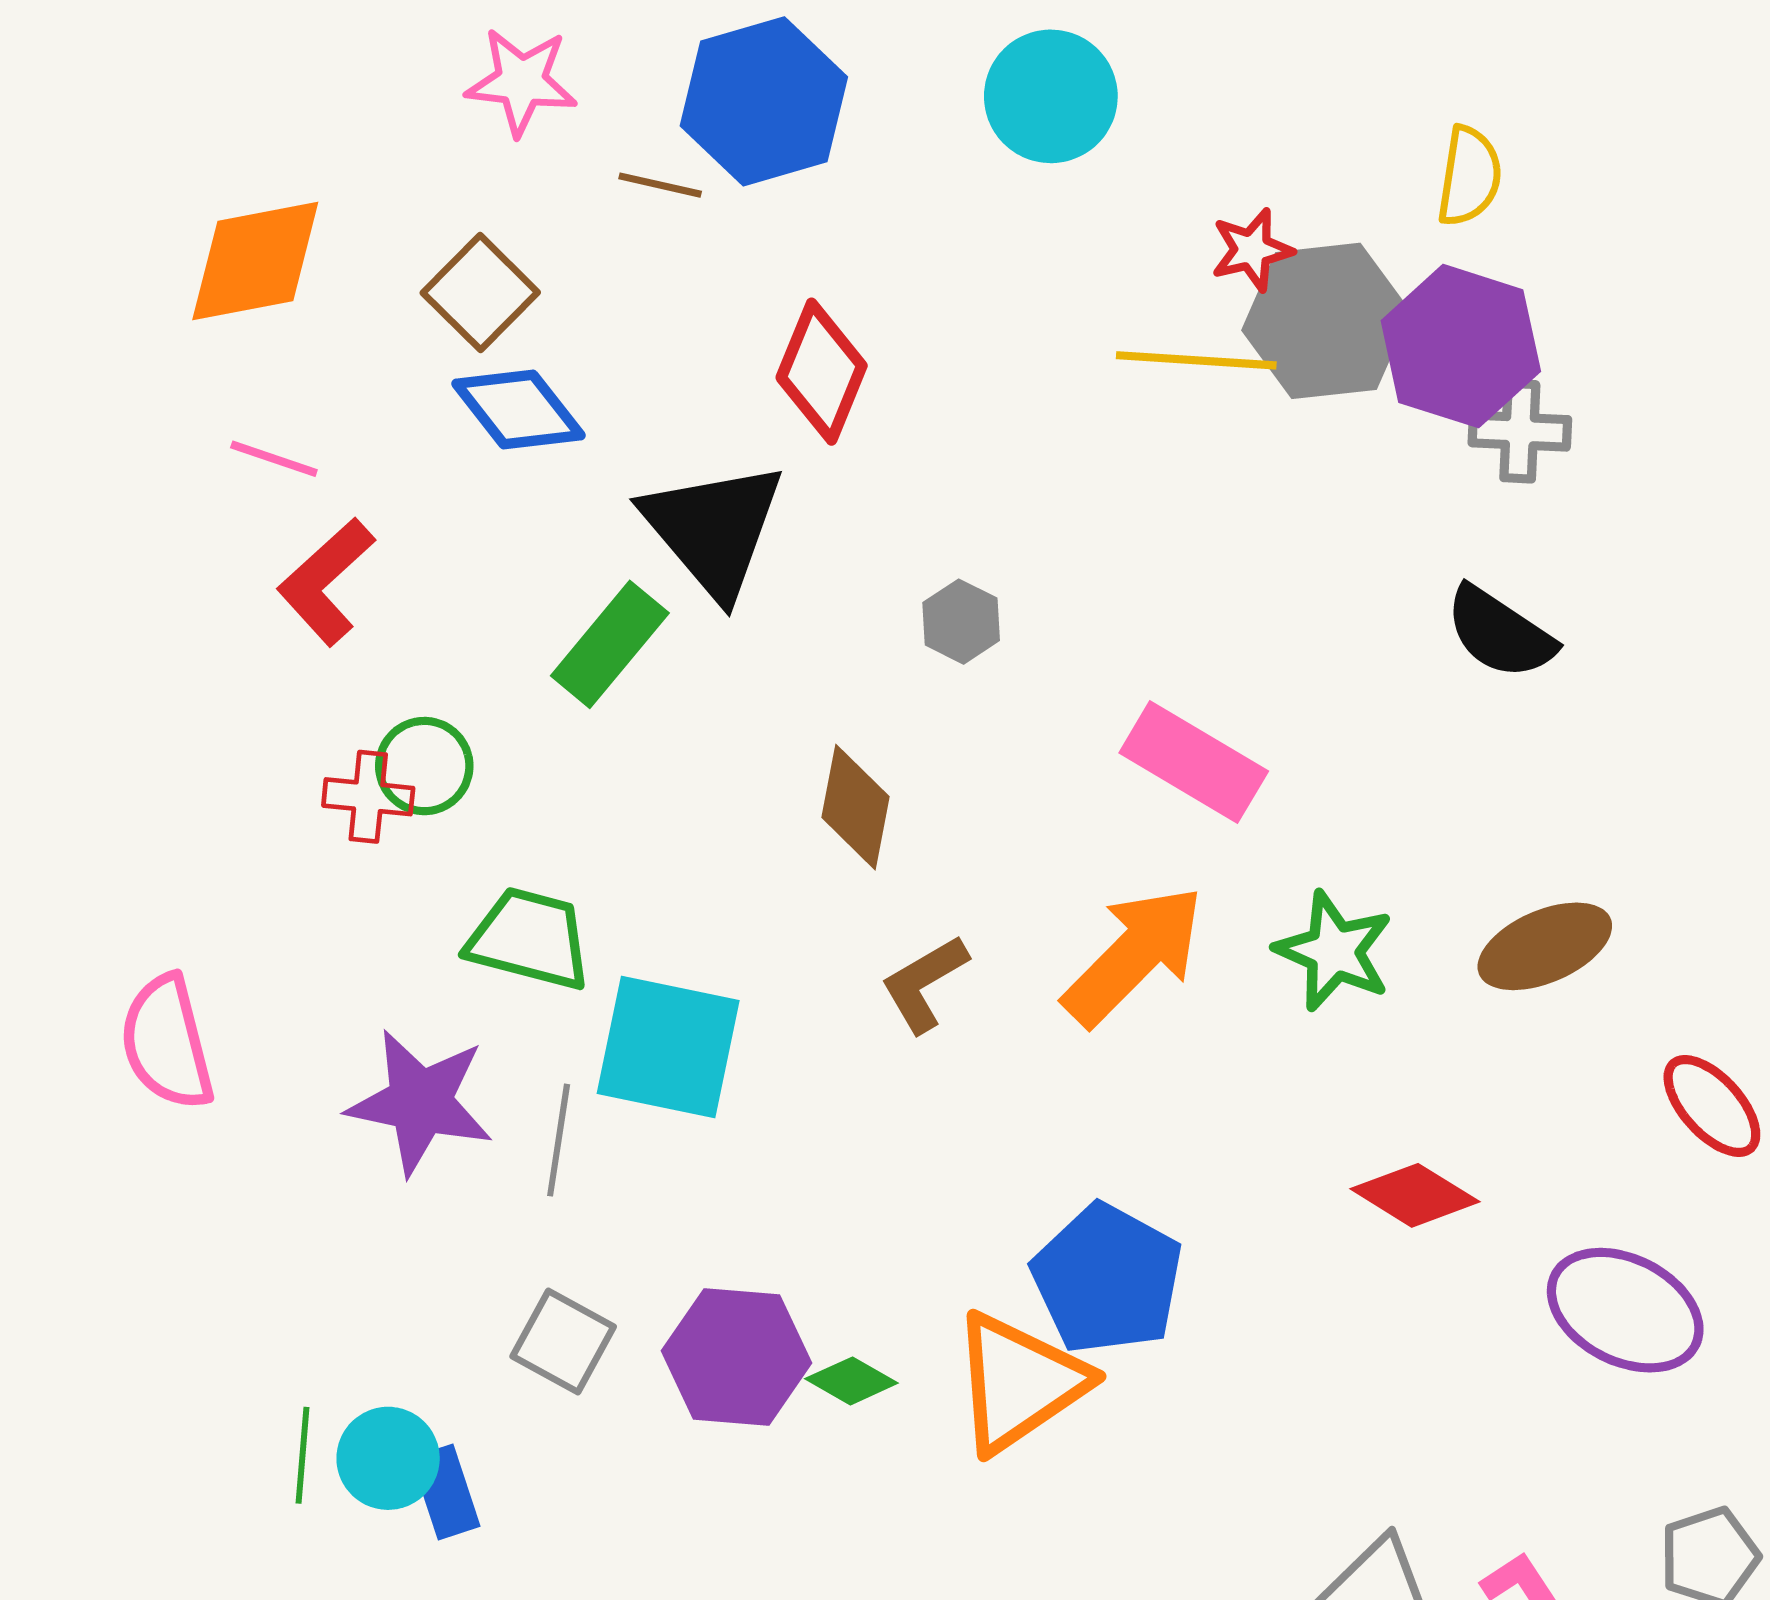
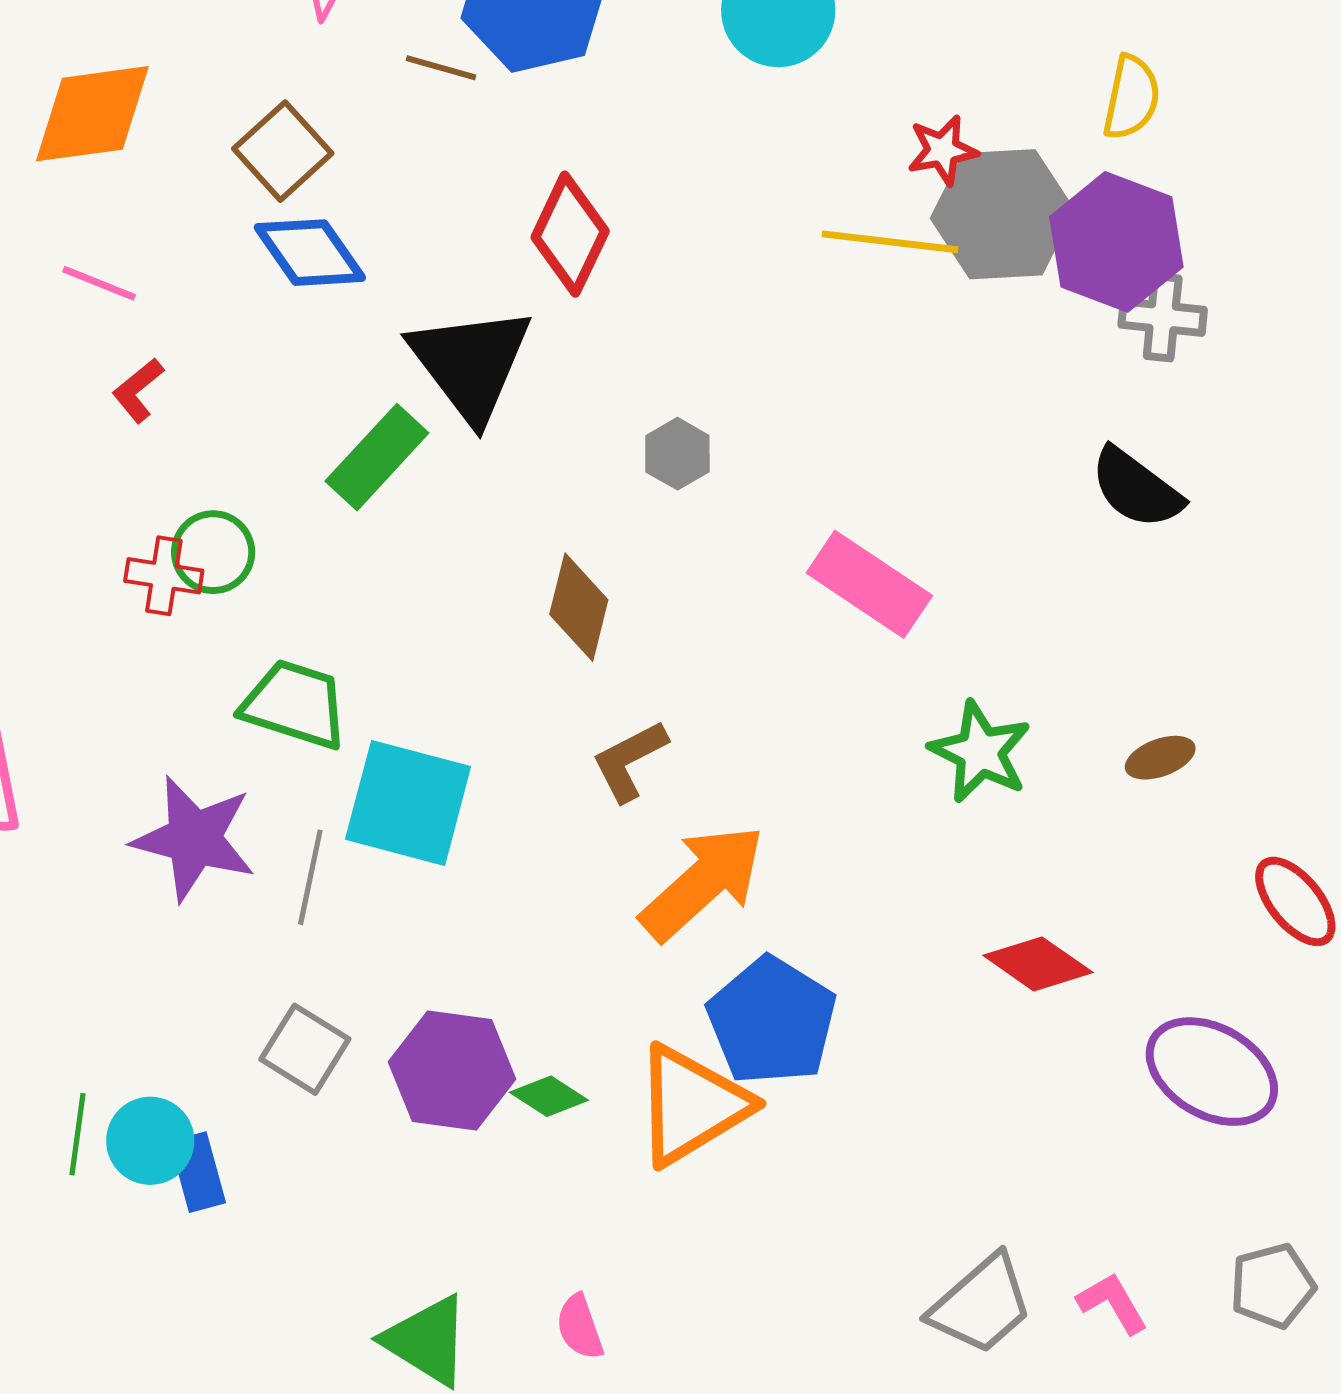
red L-shape: (326, 582) -> (138, 390), size x0.6
brown ellipse: (1545, 946) -> (1160, 758), size x0.6
orange arrow: (1134, 956) -> (703, 882), moved

